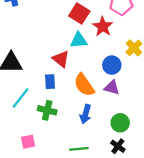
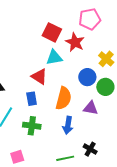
orange semicircle: (84, 85) -> (64, 98), turned -125
purple triangle: (112, 88) -> (91, 108), moved
green circle: (120, 123) -> (105, 87), moved
black cross: (118, 146) -> (90, 149), moved

